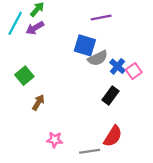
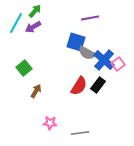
gray semicircle: (98, 58) -> (87, 53), turned 54
blue cross: (117, 66) -> (104, 60), size x1.5
red semicircle: (113, 136) -> (79, 86), moved

